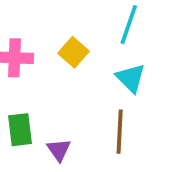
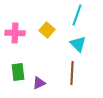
purple triangle: (59, 150) -> (39, 83), turned 40

